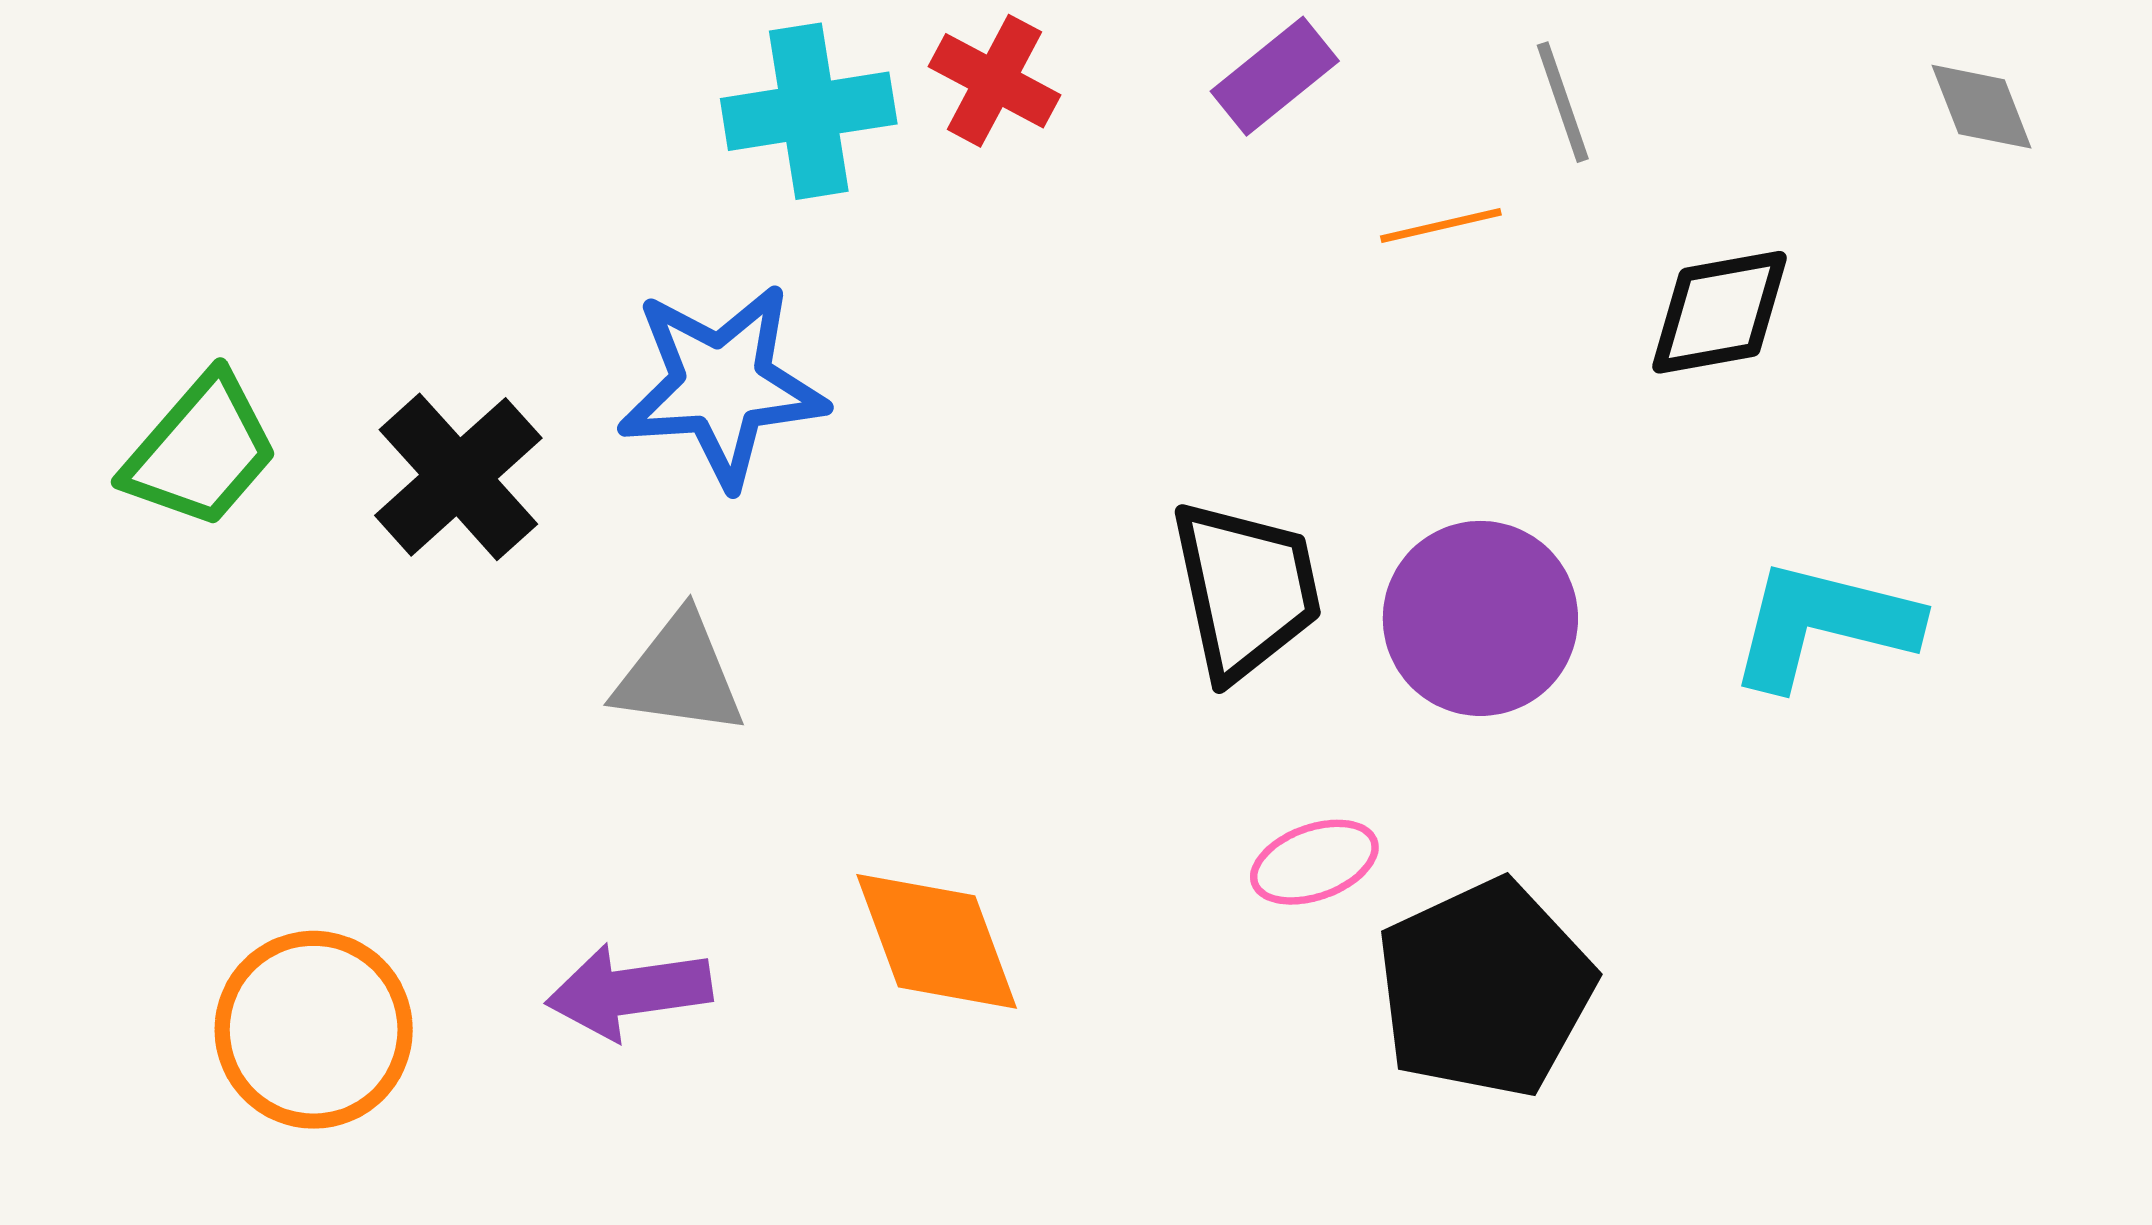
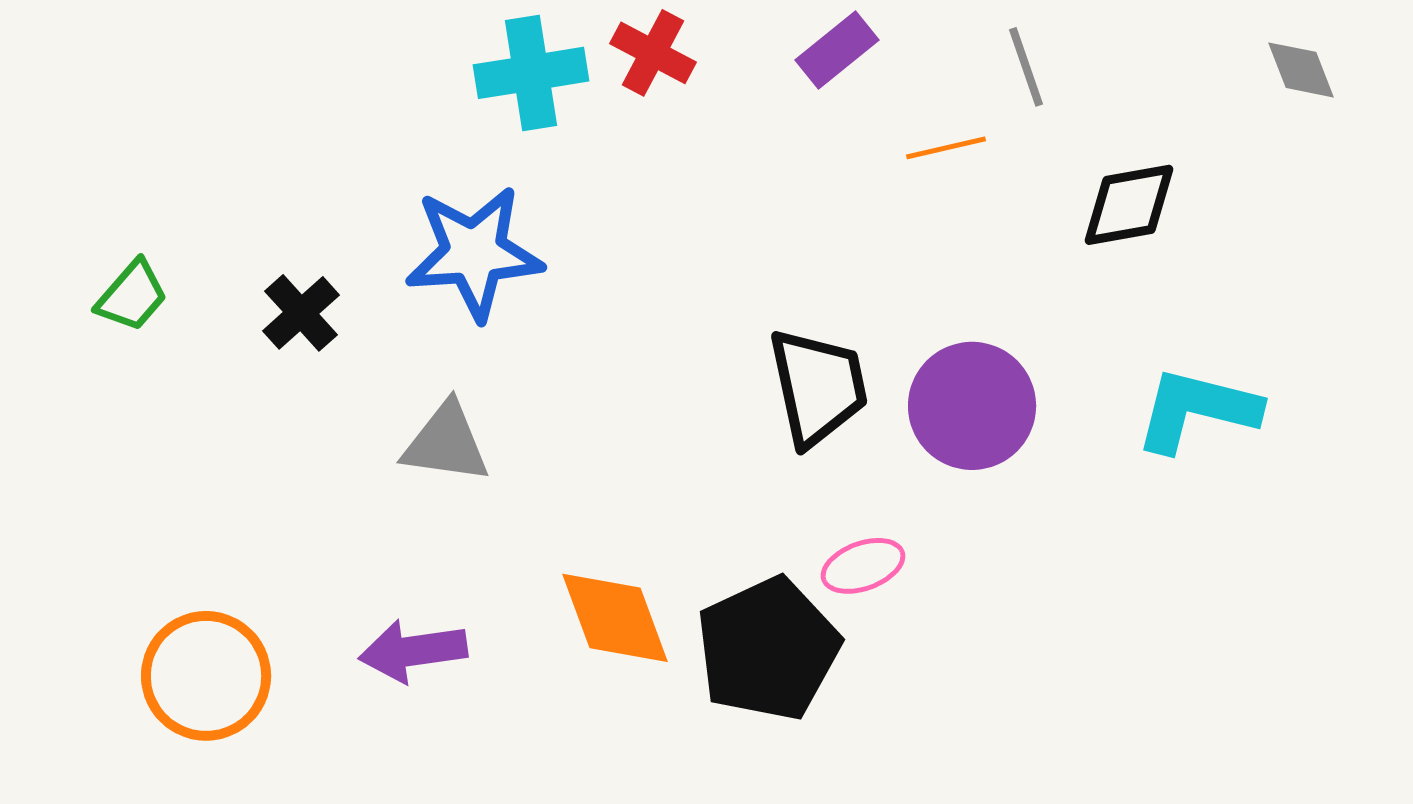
green trapezoid: (201, 451) -> (132, 296), size x0.7
black cross: (458, 477) -> (301, 313), size x0.7
black pentagon: (1485, 989) -> (768, 649), moved

